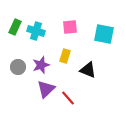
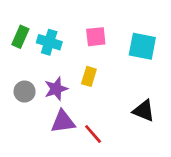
black triangle: (88, 70) -> (144, 111), moved
purple triangle: (46, 89) -> (63, 122), turned 36

